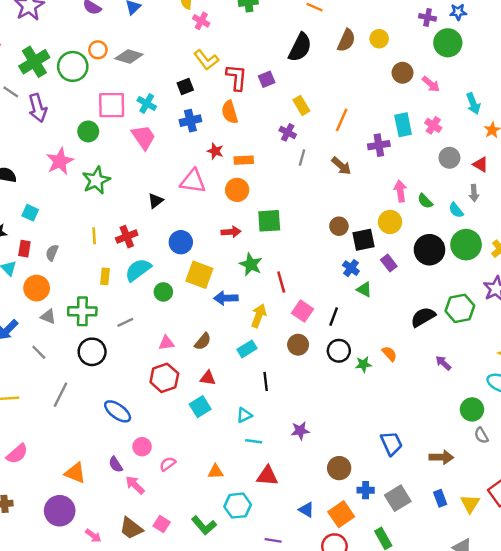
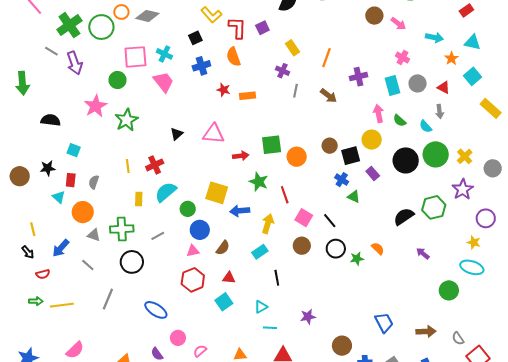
cyan arrow: (473, 104) -> (434, 37), turned -54
cyan rectangle: (403, 125) -> (393, 86), moved
pink triangle: (193, 181) -> (214, 134), moved
orange circle: (237, 190) -> (297, 157), moved
blue circle: (181, 242) -> (200, 230), moved
black line: (334, 317) -> (330, 221), turned -56
gray semicircle: (481, 435) -> (458, 338), moved

